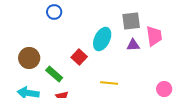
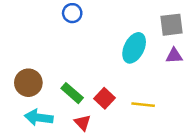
red square: (79, 57) -> (104, 98), moved
brown circle: (29, 58) -> (28, 83), moved

